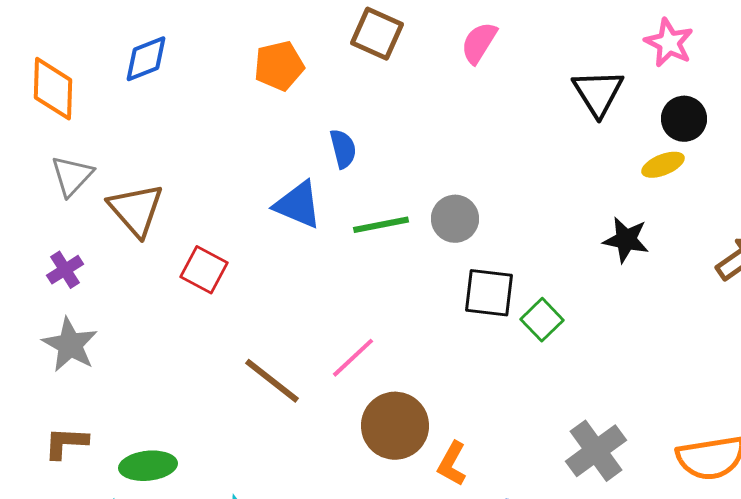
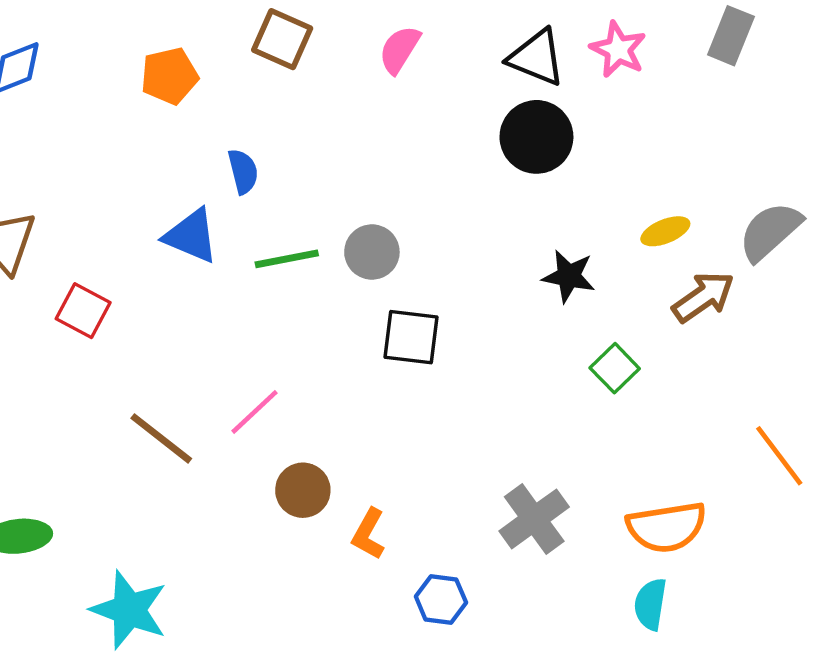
black triangle: (598, 93) -> (536, 58), moved, turned -36
black circle: (684, 119) -> (536, 137), moved, size x1.4
yellow ellipse: (663, 165) -> (665, 231), moved
green square: (542, 320) -> (615, 368), moved
brown circle: (395, 426) -> (303, 490), size x0.7

